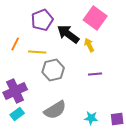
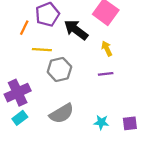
orange line: (15, 44) -> (24, 28), moved
yellow arrow: (89, 45) -> (107, 49), moved

